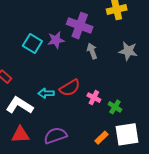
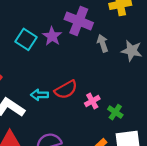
purple star: (56, 40) -> (52, 36), turned -30
gray arrow: (92, 51) -> (103, 43), moved
pink cross: (94, 98) -> (92, 101), turned 32

